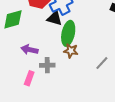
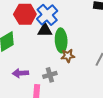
purple arrow: (29, 50) -> (20, 73), moved

